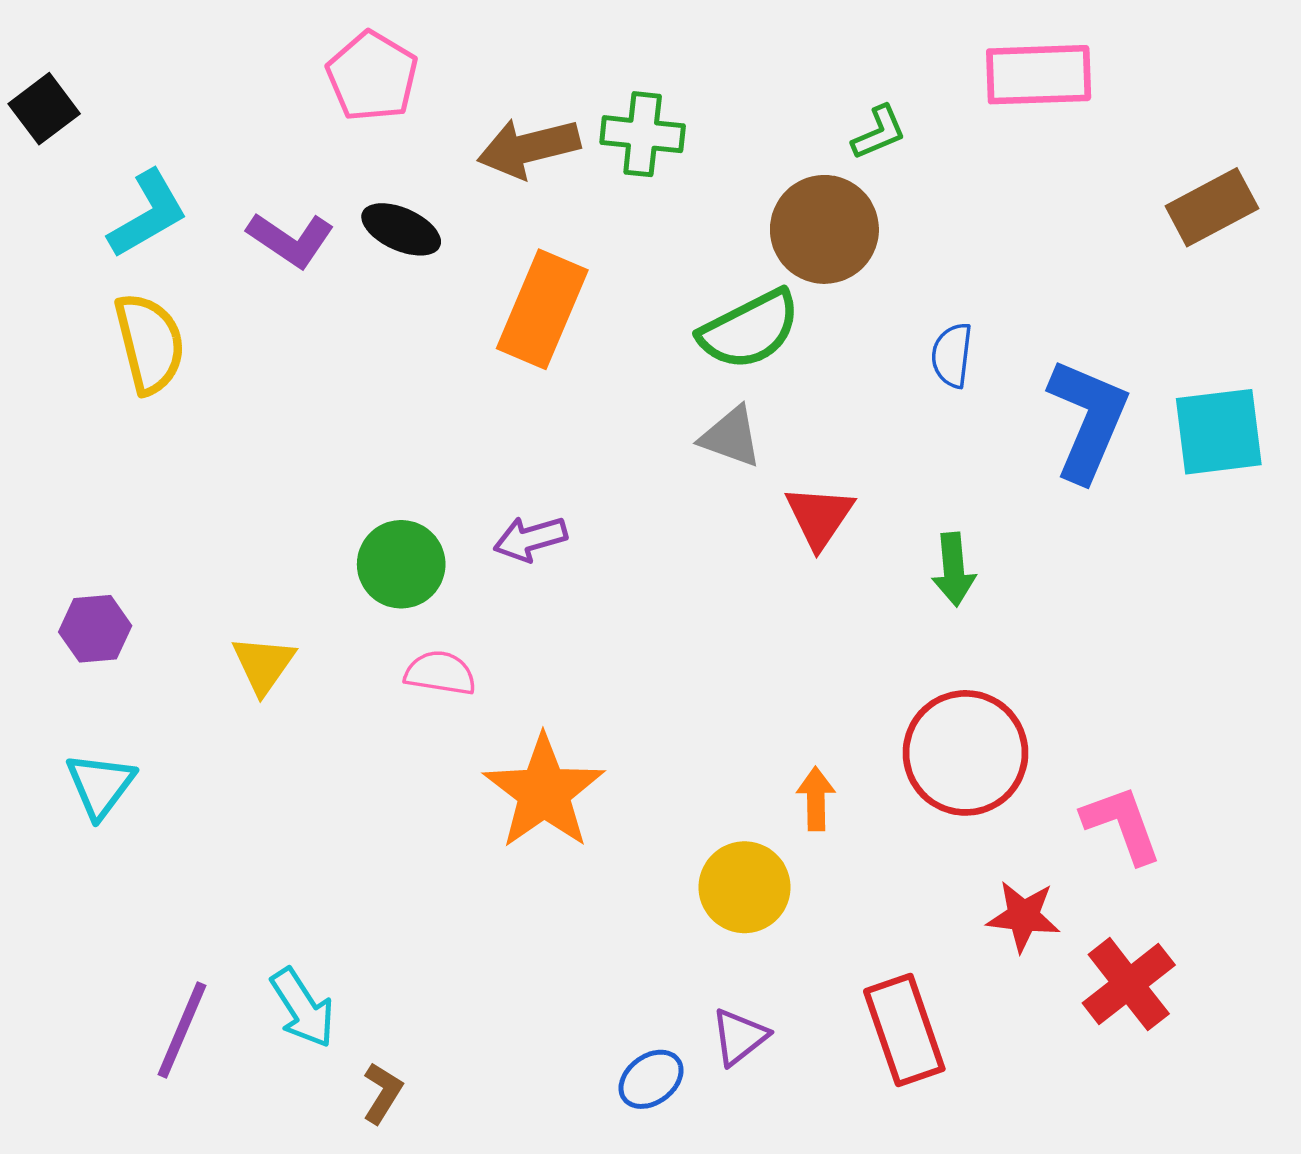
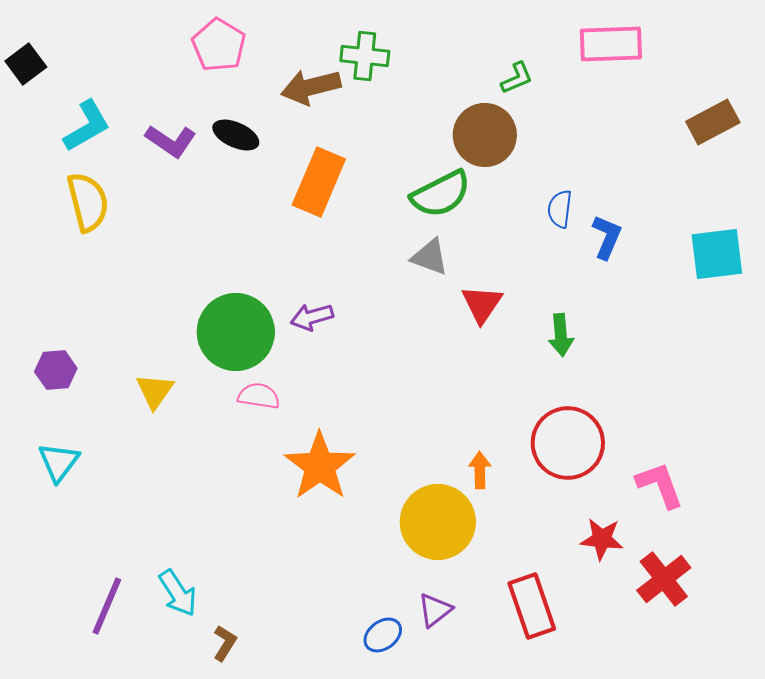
green cross: (643, 134) -> (365, 56), moved
blue L-shape: (1088, 420) -> (607, 237), moved, size x0.6
green circle: (401, 564) -> (236, 332), size x1.5
yellow circle: (745, 887) -> (438, 522), size x1.4

